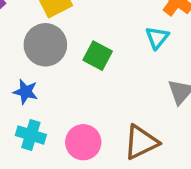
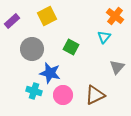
gray circle: (45, 45) -> (32, 49), moved
blue star: (26, 92) -> (50, 73), moved, size x1.5

